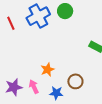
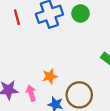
brown circle: (75, 81) -> (79, 95), size x1.5

